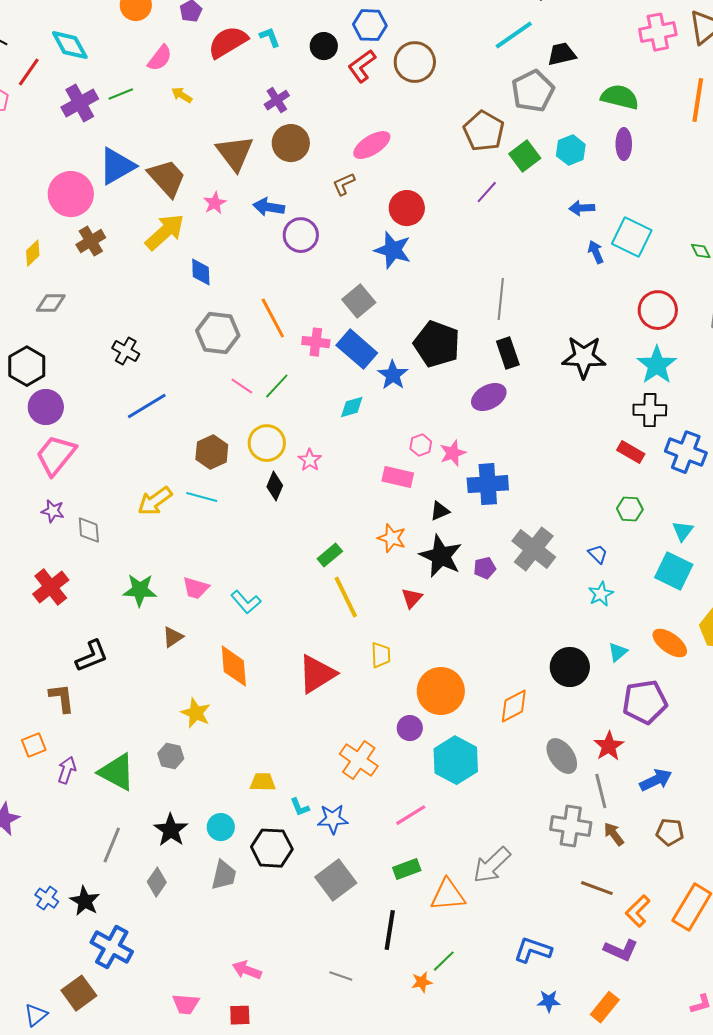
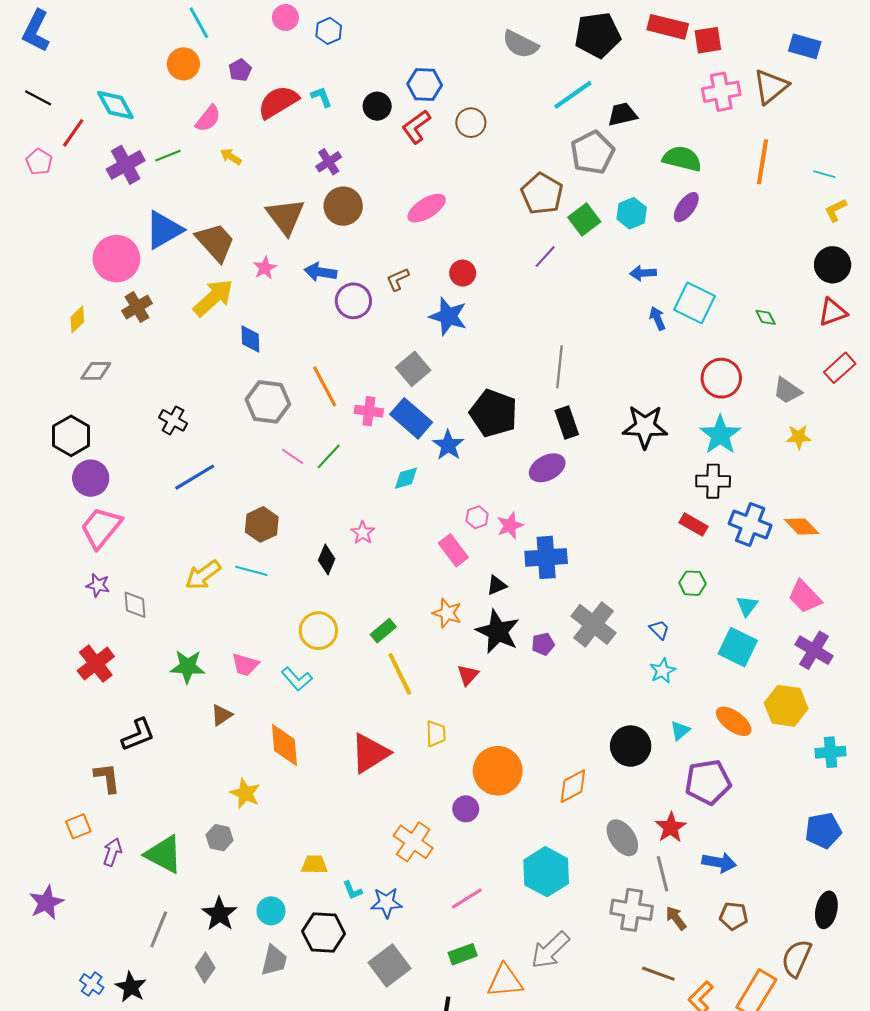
brown circle: (415, 62) -> (471, 123), size x0.7
purple ellipse: (624, 144) -> (686, 207), turned 36
brown L-shape: (344, 184) -> (398, 279), moved
red circle: (407, 208) -> (463, 273), size x0.7
yellow circle: (267, 443) -> (318, 631), moved
pink rectangle: (398, 477) -> (453, 550), turned 40
cyan hexagon: (456, 760) -> (546, 872), moved
blue arrow: (656, 780) -> (719, 862), turned 36

